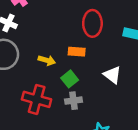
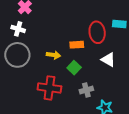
red ellipse: (92, 23) -> (97, 32), moved
gray cross: (73, 101) -> (86, 90), moved

